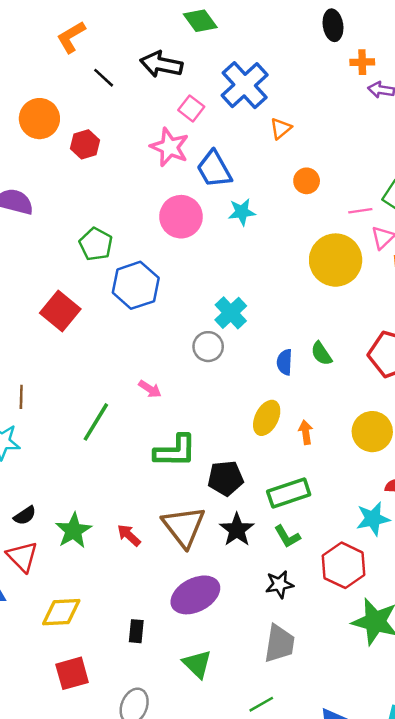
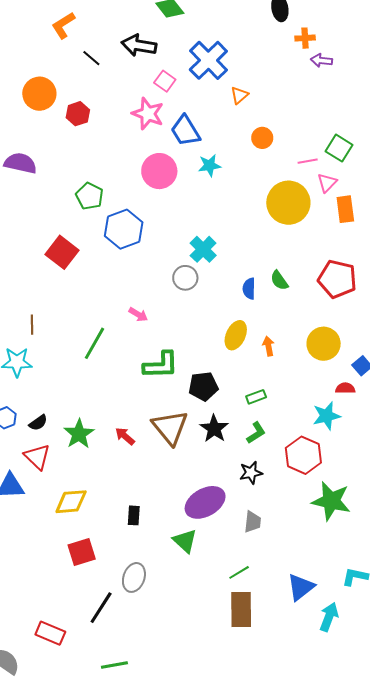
green rectangle: (289, 493) -> (256, 397), size x0.6
green L-shape: (287, 536) -> (256, 433), turned -90
purple ellipse: (195, 595) -> (205, 502), moved
gray trapezoid: (279, 644) -> (253, 522), size x0.7

